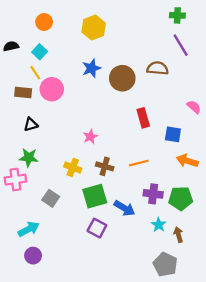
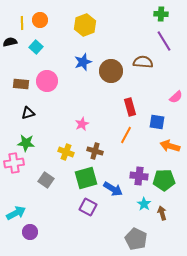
yellow line: (35, 73) -> (22, 23), moved, turned 32
pink semicircle: (194, 107) -> (176, 97), turned 96
orange line: (139, 163) -> (126, 135), moved, turned -48
cyan arrow: (29, 229) -> (16, 213), moved
gray pentagon: (165, 264) -> (136, 239), moved

